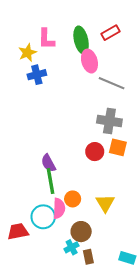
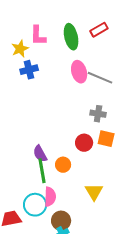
pink ellipse: (89, 61) -> (79, 72), moved
gray cross: (109, 121) -> (98, 114), size x0.7
orange circle: (73, 199) -> (63, 165), moved
brown circle: (81, 232) -> (61, 221), moved

